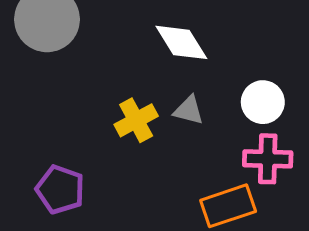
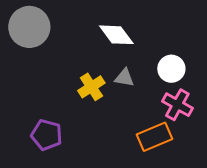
pink cross: (268, 159) -> (177, 105), turned 32

